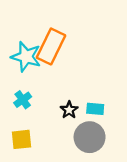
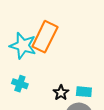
cyan cross: (23, 100) -> (20, 84), turned -35

